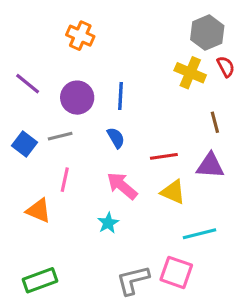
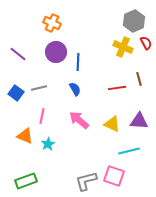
purple circle: (77, 98) -> (56, 52), moved
red line: (164, 156) -> (117, 88), moved
purple triangle: (210, 166) -> (139, 121), moved
cyan star: (108, 223) -> (48, 144), moved

